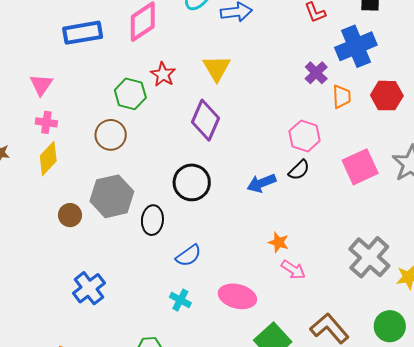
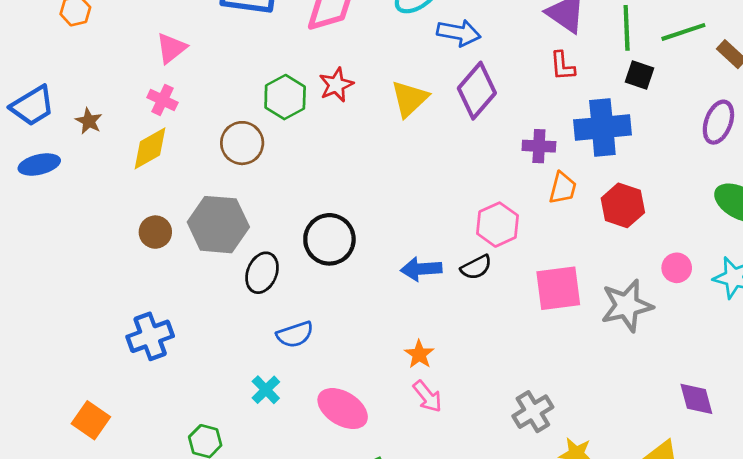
purple cross: (316, 73) -> (539, 146), turned 30
purple diamond: (205, 120) -> (477, 91), moved
gray cross: (369, 257) -> (533, 412), size x0.7

